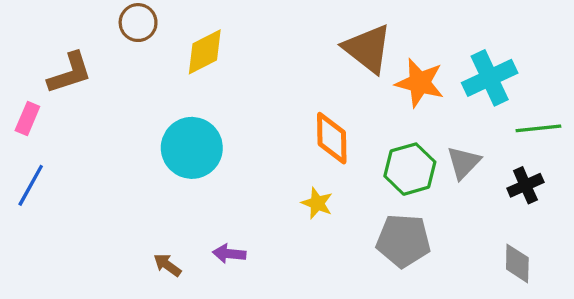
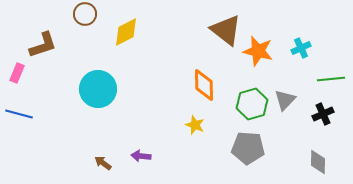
cyan cross: (490, 78) -> (301, 48), size x0.6
cyan circle: (192, 148) -> (98, 89), moved
blue line: (31, 185) -> (19, 114), turned 76

